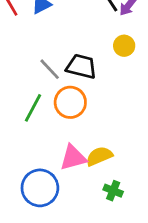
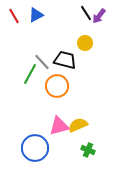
yellow circle: (124, 46) -> (85, 43), moved
green line: (33, 108) -> (30, 74), moved

